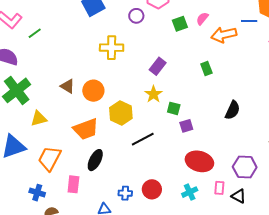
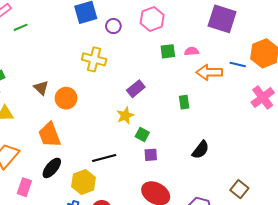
purple circle: (136, 16) -> (113, 26), moved
pink semicircle: (202, 19) -> (192, 51), turned 32
yellow hexagon: (121, 113) -> (84, 182), moved
orange trapezoid: (86, 129) -> (50, 135), turned 76

